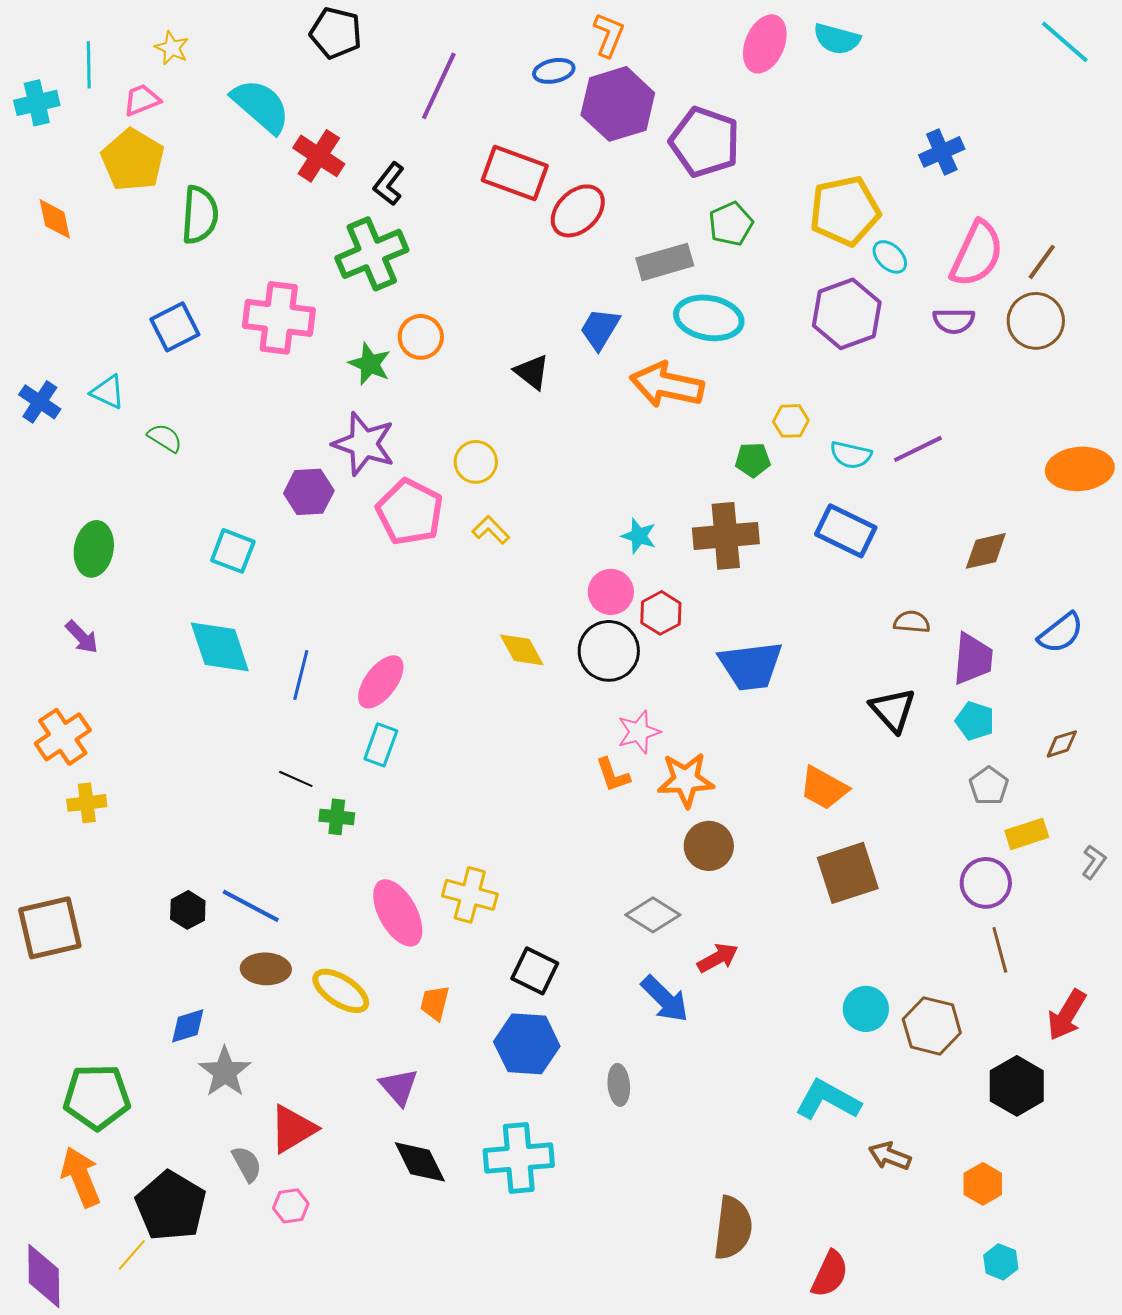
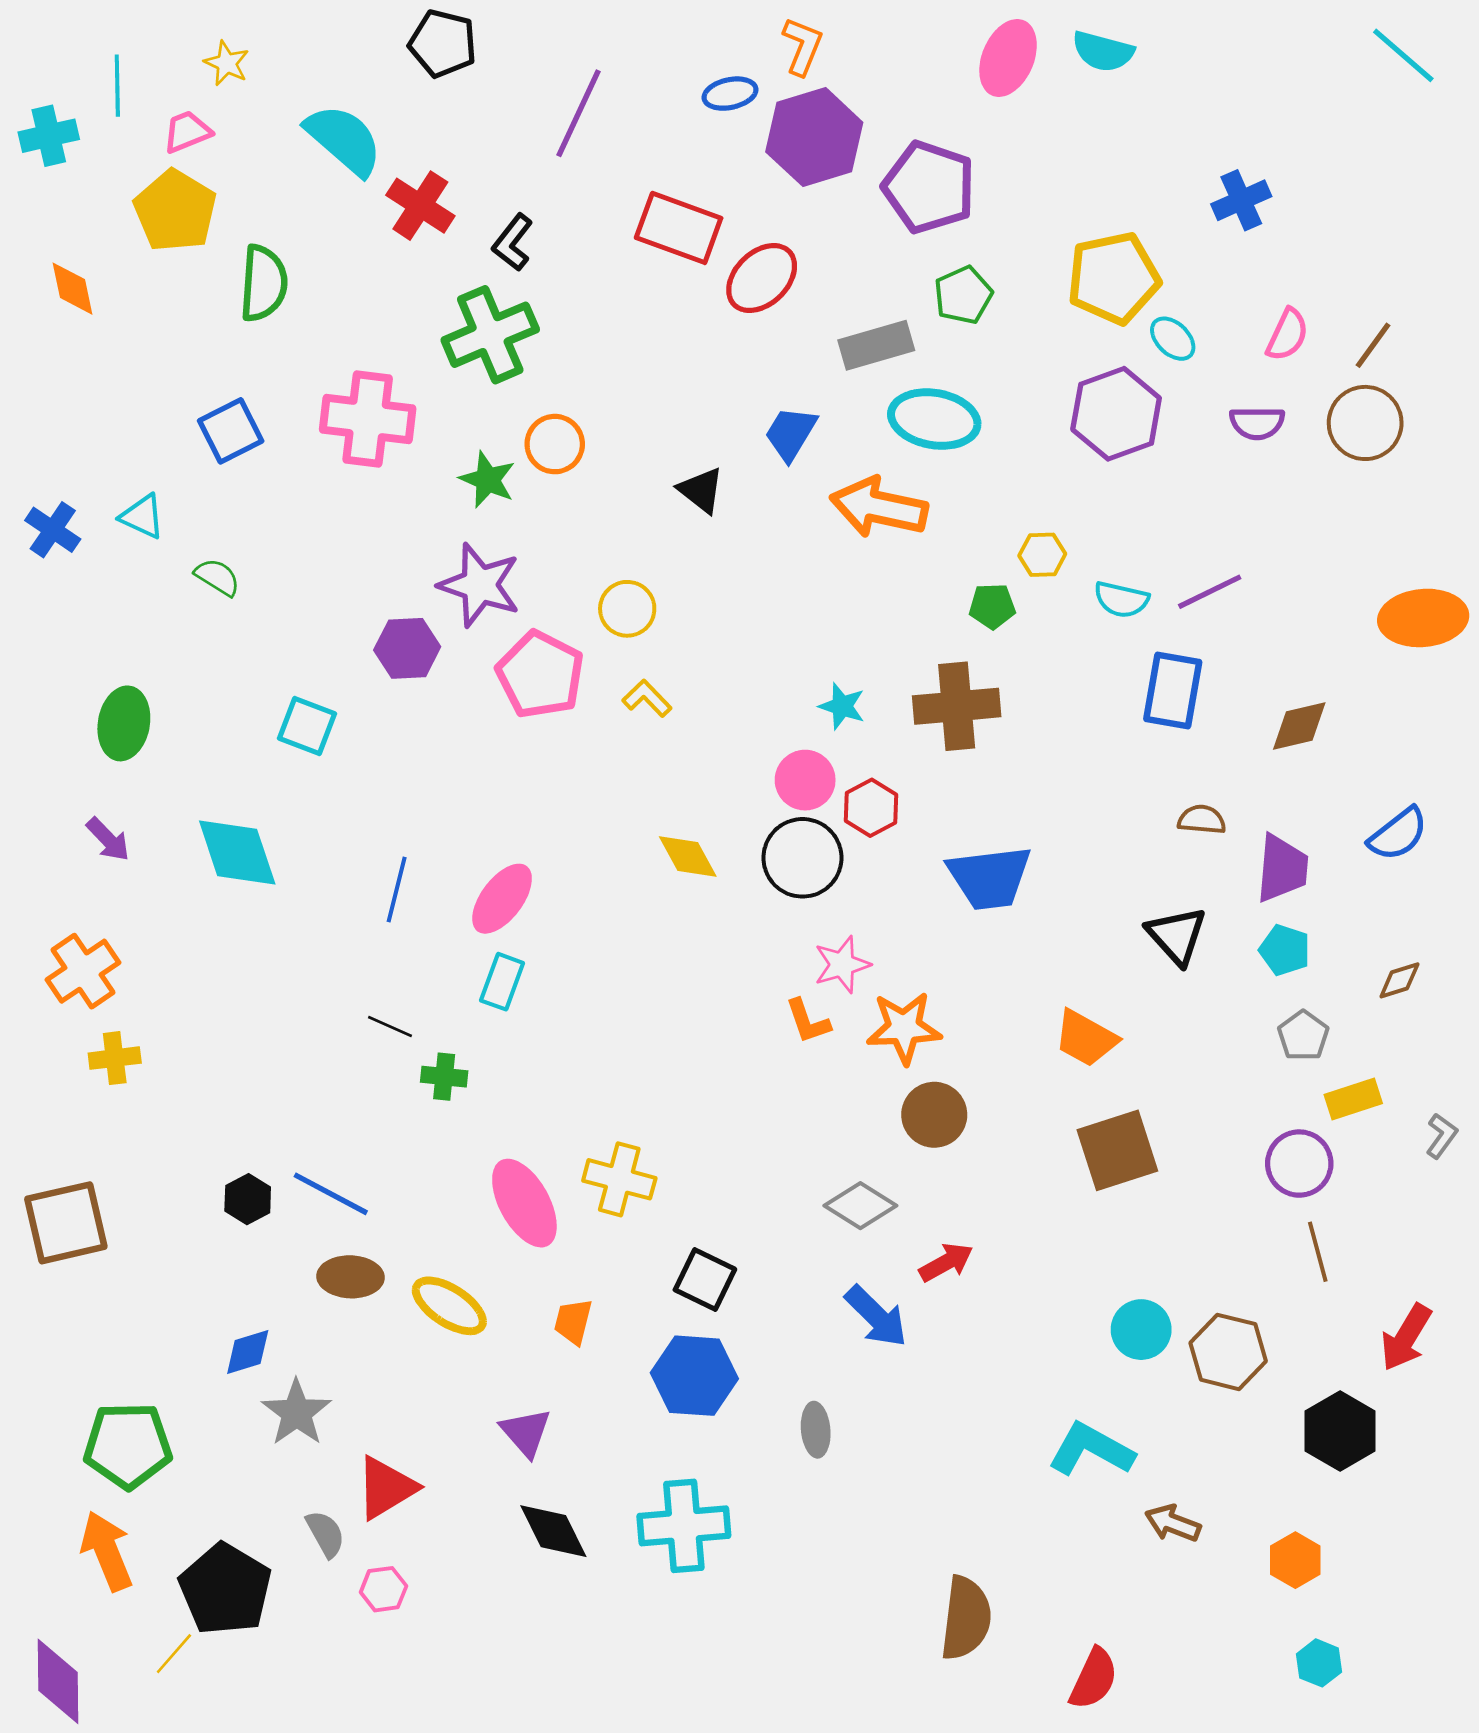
pink semicircle: (977, 254) -> (1287, 335), size x0.6
blue rectangle: (846, 531) -> (1173, 690), moved, turned 74
cyan diamond: (220, 647) -> (237, 853), moved

